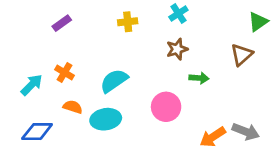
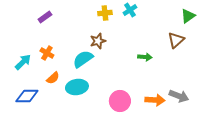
yellow cross: (128, 22) -> (105, 13), moved
brown star: (177, 49) -> (98, 41), moved
orange semicircle: (73, 107) -> (53, 78), turned 120
pink circle: (166, 107) -> (120, 101), moved
orange arrow: (213, 137) -> (155, 100), turned -144

